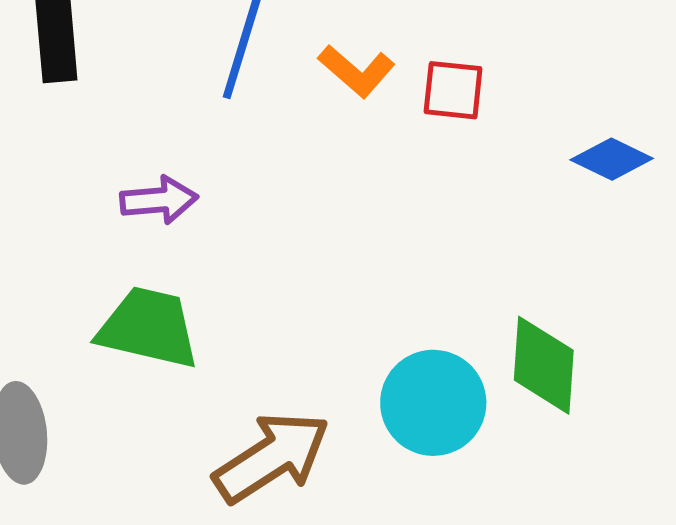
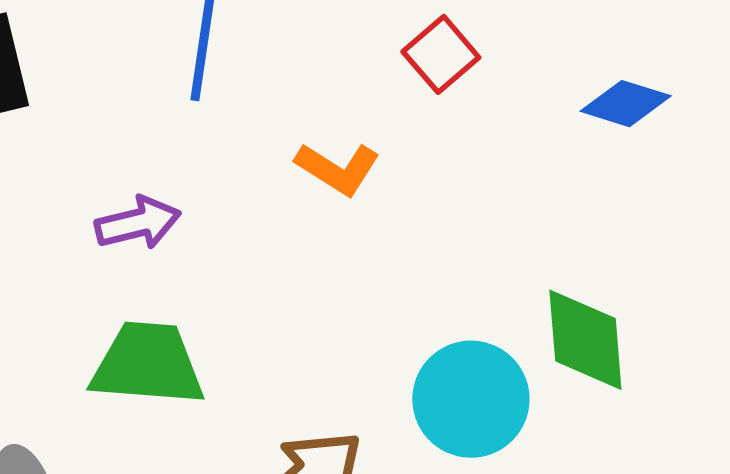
orange L-shape: (357, 71) -> (338, 169), moved
red square: (453, 90) -> (441, 54), turned -38

